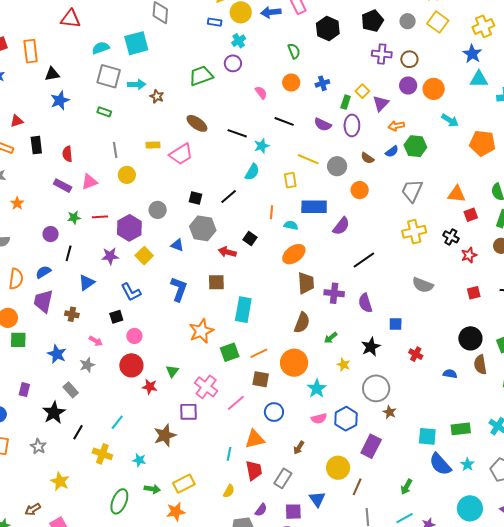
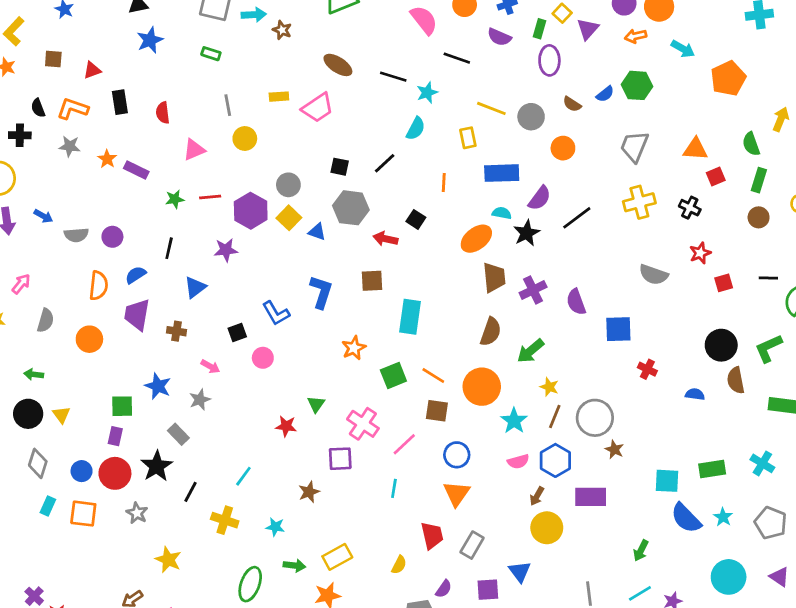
pink semicircle: (261, 93) -> (424, 20), size x1.6
purple semicircle: (323, 124) -> (499, 37), moved
orange arrow: (396, 126) -> (636, 36), moved
orange pentagon: (482, 143) -> (728, 78), turned -30
purple rectangle: (63, 186) -> (136, 170), moved
orange star: (17, 203) -> (107, 159), moved
cyan semicircle: (291, 225) -> (502, 213), moved
purple circle: (51, 234) -> (112, 237), moved
red star: (469, 255) -> (700, 253), moved
yellow square: (144, 256) -> (289, 218), moved
black line: (364, 260) -> (577, 218), moved
blue L-shape: (131, 292) -> (276, 313), moved
purple cross: (334, 293) -> (533, 290), turned -30
blue square: (396, 324) -> (618, 329), size x1.5
orange star: (201, 331) -> (354, 348), size x0.7
green arrow: (331, 338) -> (531, 351), size x1.5
green square: (18, 340) -> (122, 406), moved
black star: (371, 347) -> (527, 233), moved
orange line: (259, 353) -> (433, 375), turned 60
red circle: (131, 365) -> (115, 473), moved
brown star: (165, 435) -> (309, 492), size x0.7
orange triangle: (255, 439) -> (457, 493), moved, turned -40
purple rectangle: (371, 446) -> (591, 497), turned 65
brown arrow: (299, 448) -> (537, 496), moved
cyan line: (229, 454) -> (394, 488), moved
brown line: (357, 487) -> (555, 416), moved

